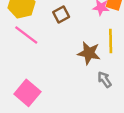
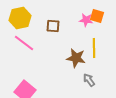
brown square: (61, 15) -> (53, 26), turned 32

